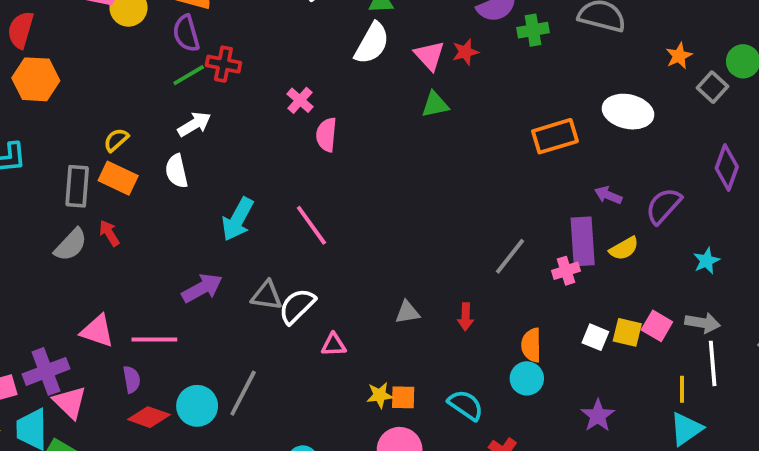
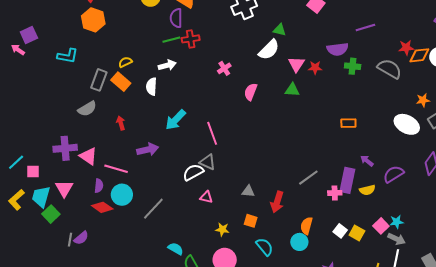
red cross: (223, 64) -> (191, 39), turned -36
white ellipse: (628, 112) -> (407, 124), moved
pink semicircle: (326, 135) -> (251, 92), moved
orange rectangle: (555, 136) -> (348, 123), size x0.7
red arrow: (109, 233) -> (121, 123), moved
cyan star: (706, 261) -> (397, 222), moved
gray triangle: (267, 295) -> (208, 162), moved
red arrow: (466, 317) -> (277, 202), size x1.5
pink square: (657, 326) -> (381, 226), moved
purple cross: (46, 371) -> (65, 148), moved
orange square: (403, 397) -> (251, 221), moved
cyan circle: (197, 406) -> (122, 195), moved

